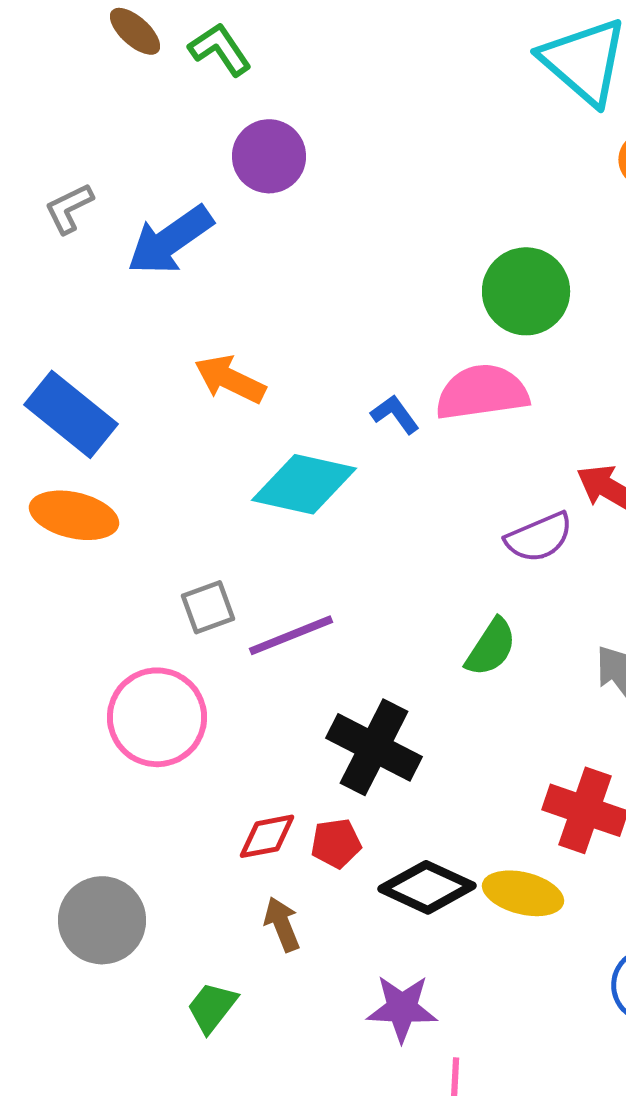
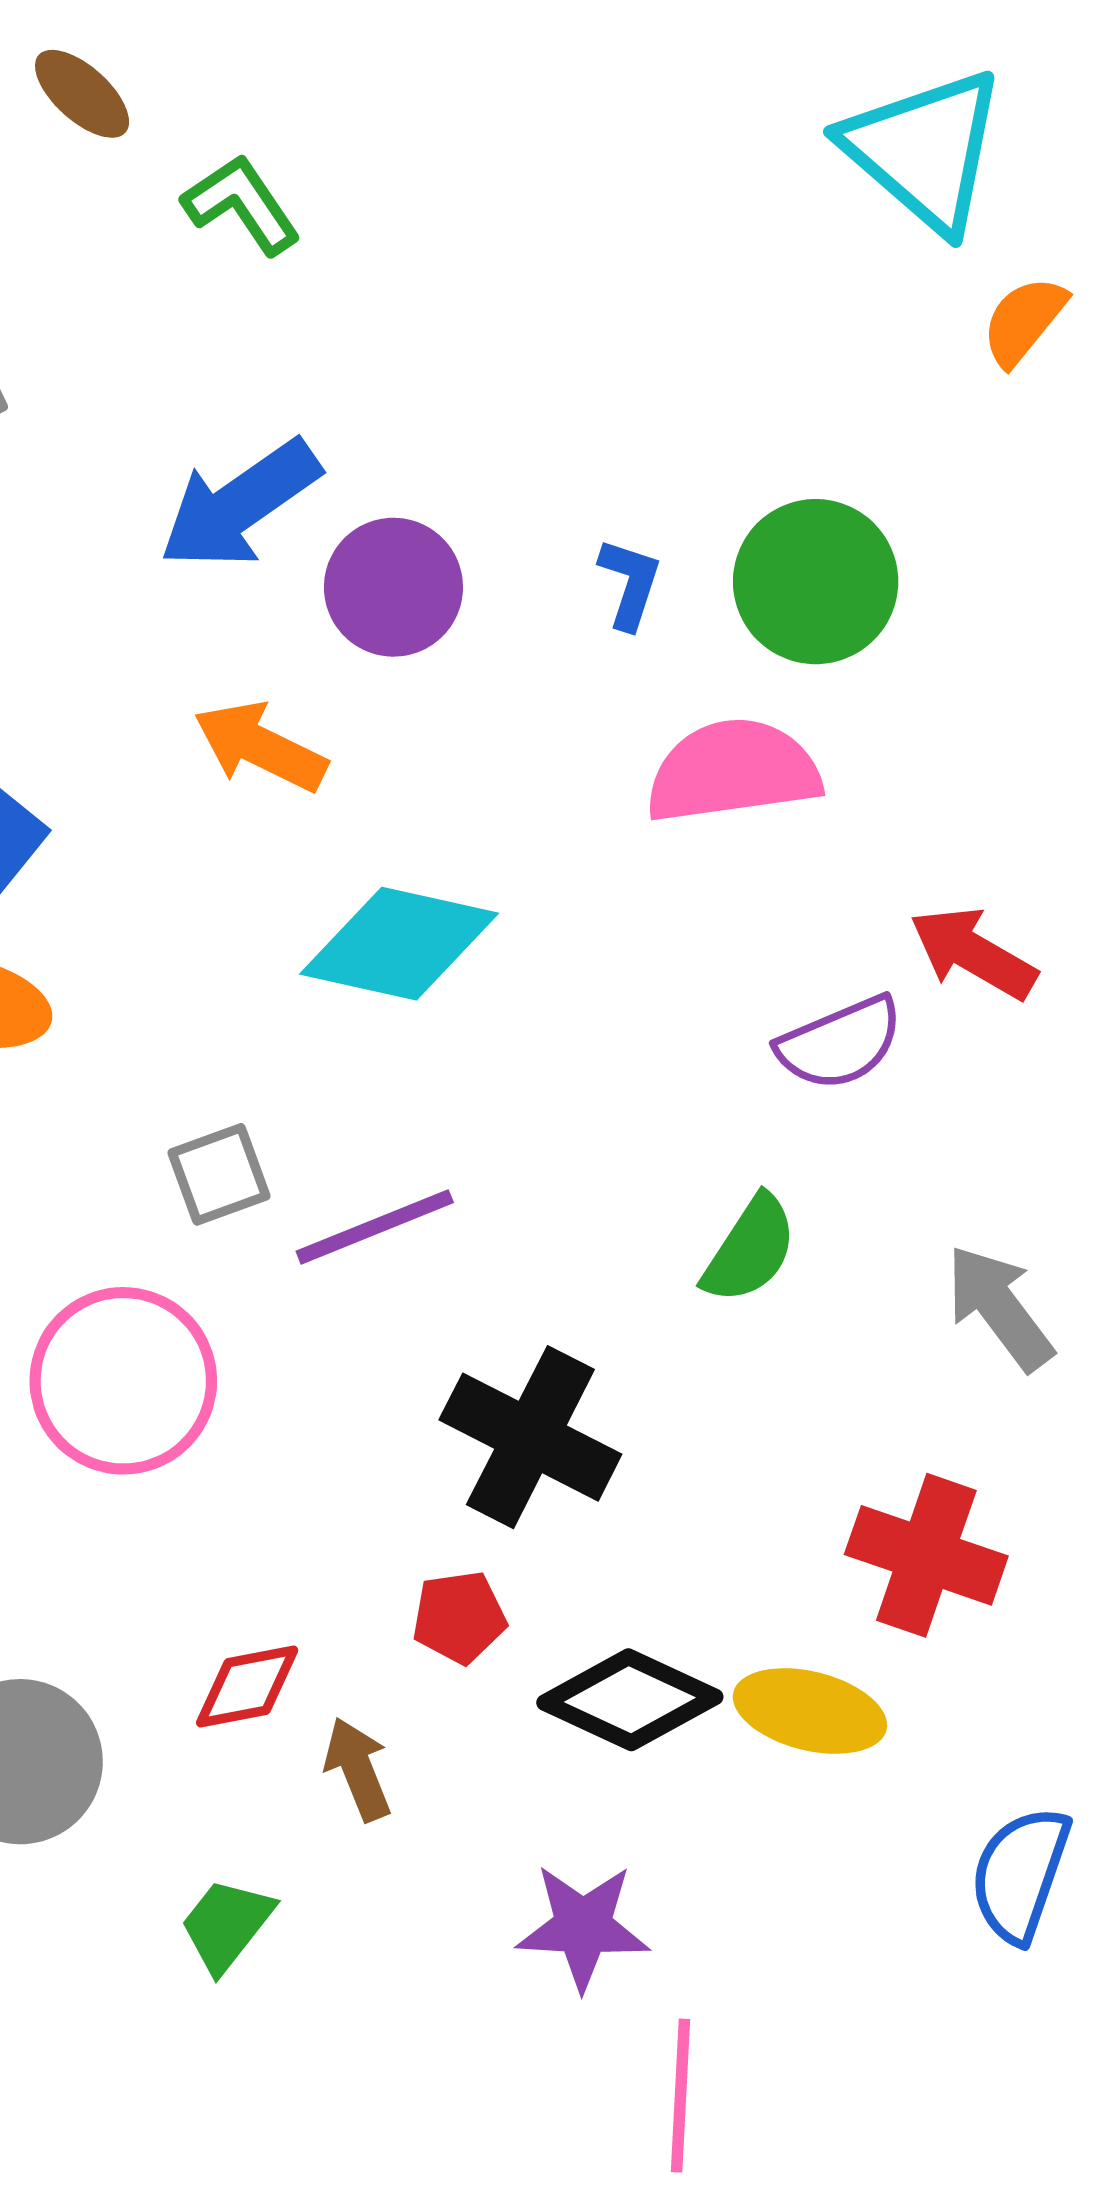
green L-shape: (220, 49) -> (242, 204), moved
purple circle: (269, 156) -> (393, 587), moved
blue arrow: (170, 240) -> (240, 505), moved
blue L-shape: (395, 414) -> (630, 583), moved, turned 54
red diamond: (267, 836) -> (247, 1687), moved

